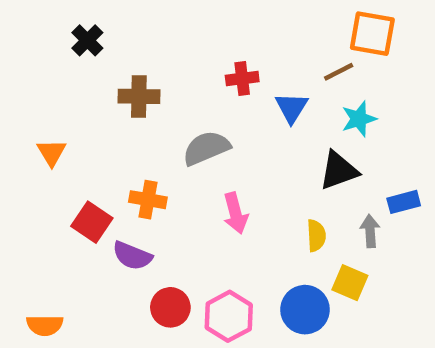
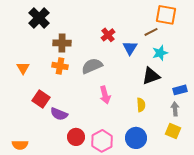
black cross: (87, 40) -> (39, 18), size x1.5
red cross: (242, 79) -> (108, 35), turned -32
orange cross: (148, 200) -> (60, 66), moved
gray arrow: (370, 231) -> (175, 109), moved
yellow square: (350, 283) -> (173, 131), moved

